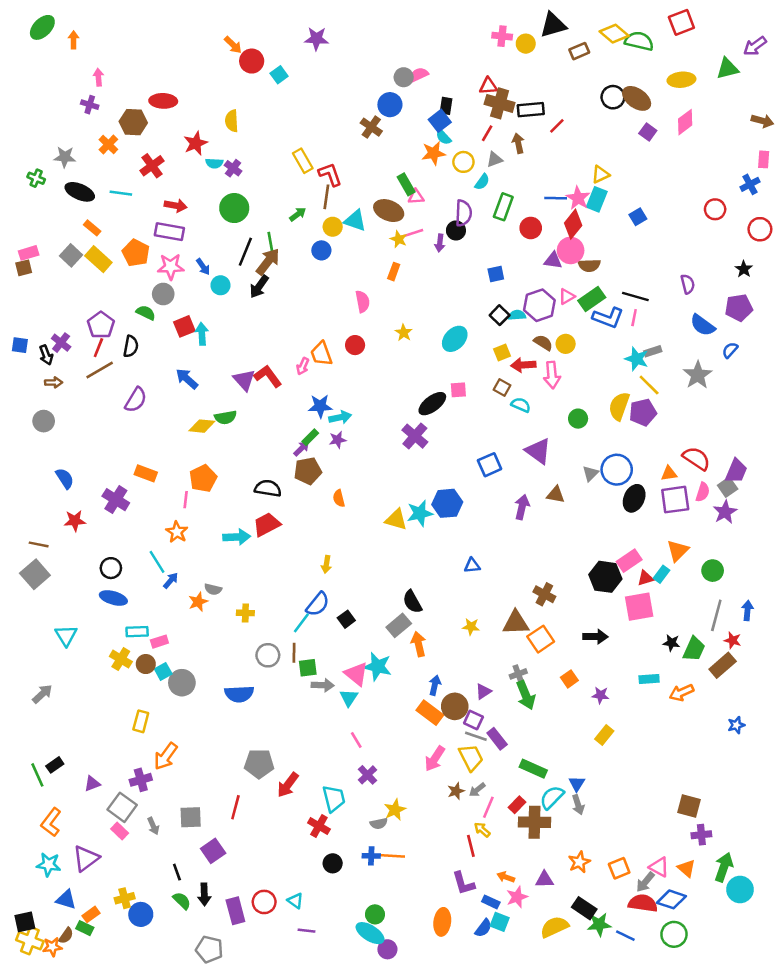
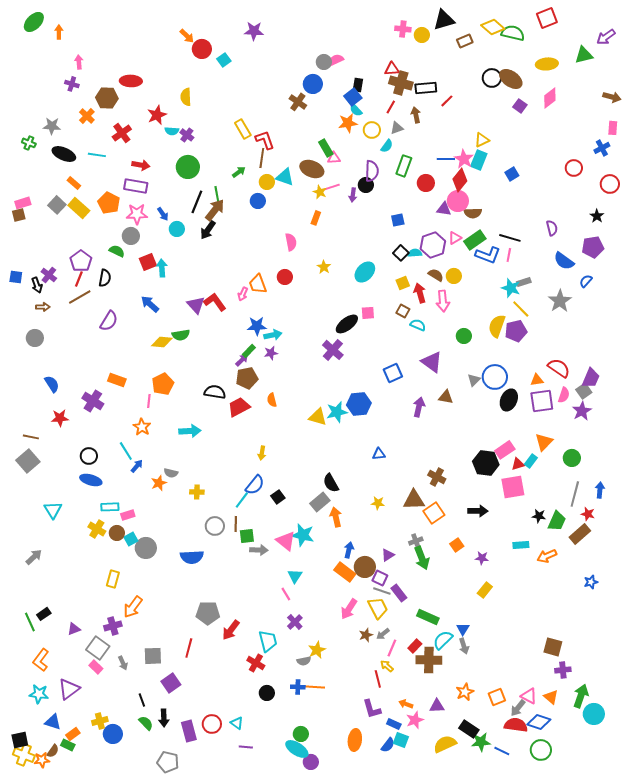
red arrow: (523, 365) -> (420, 293), turned 78
red trapezoid: (267, 524) -> (239, 407), moved
cyan triangle: (349, 698) -> (295, 576), moved

